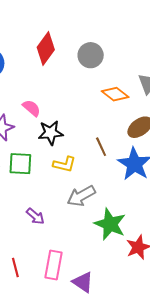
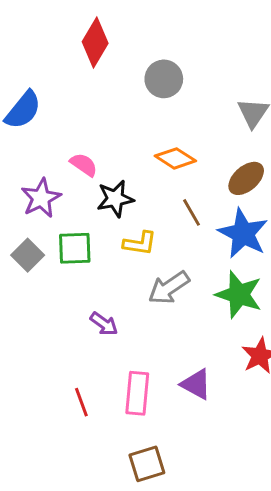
red diamond: (46, 48) -> (95, 42), moved
orange diamond: (115, 94) -> (175, 158), moved
green star: (110, 224) -> (239, 294), moved
purple triangle: (83, 282) -> (196, 384), moved

